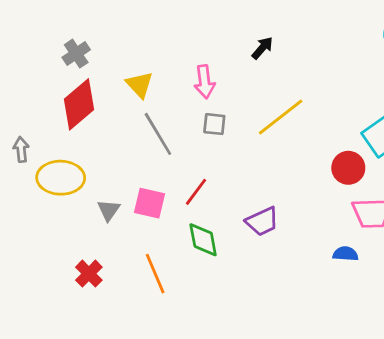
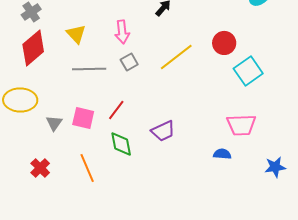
gray square: (214, 124) -> (129, 62), turned -36
gray line: (158, 134) -> (89, 69), turned -60
red circle: (348, 168) -> (224, 43), moved

